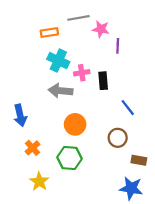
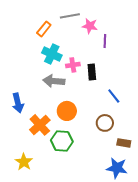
orange rectangle: (49, 32) -> (44, 29), turned -42
orange cross: (32, 148) -> (40, 125), moved, size x1.5
yellow star: (39, 182) -> (24, 162), moved

